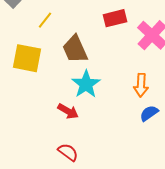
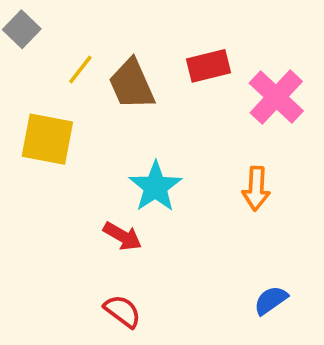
brown trapezoid: (75, 49) -> (132, 84), moved
blue semicircle: (149, 113) -> (271, 300), moved

